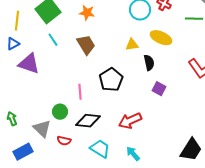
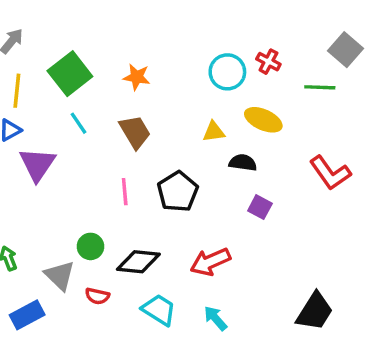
black semicircle: (149, 63) -> (243, 163), turned -70
purple triangle: (29, 64) -> (37, 164), turned 45
pink line: (80, 92) -> (125, 192), moved

